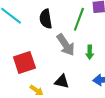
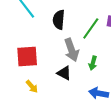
black triangle: (62, 81) -> (64, 73), moved

